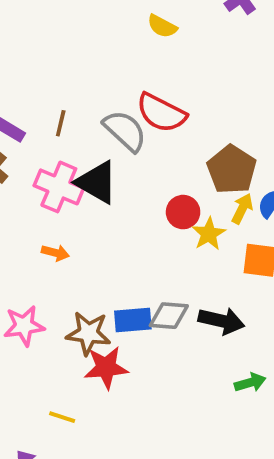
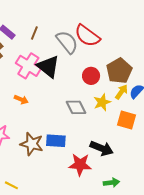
red circle: (183, 212) -> (91, 76), moved
gray diamond: (169, 316) -> (76, 107), moved, turned 50
red star: (106, 368) -> (80, 165), moved

